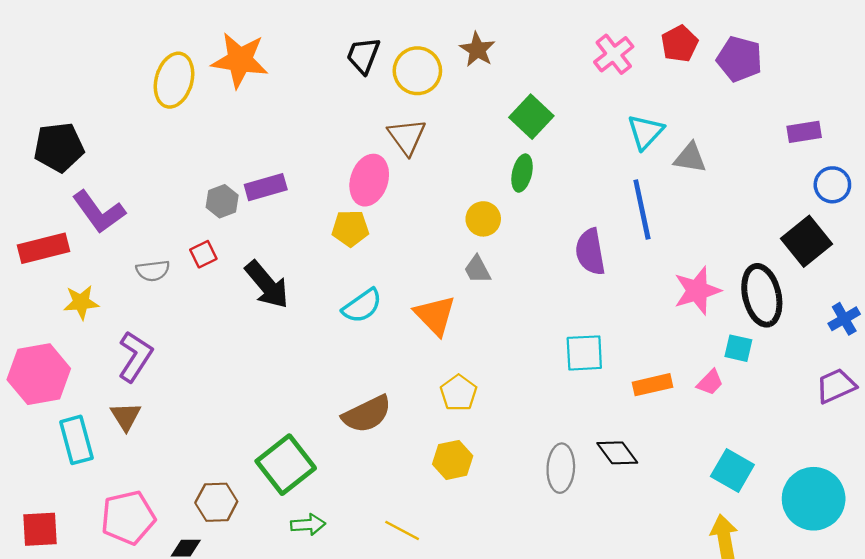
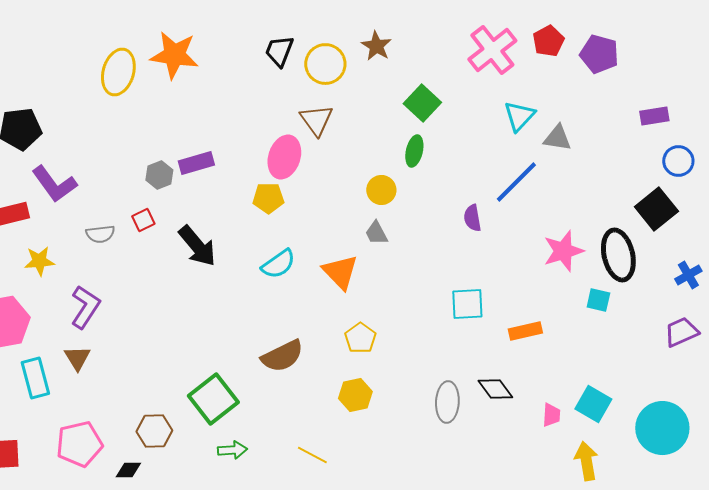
pink cross: (614, 54) -> (492, 50), size x1.4
blue line: (642, 209) -> (516, 182), turned 57
purple semicircle: (590, 252) -> (472, 218), size x0.7
pink trapezoid: (710, 382) -> (551, 415), moved, turned -40

